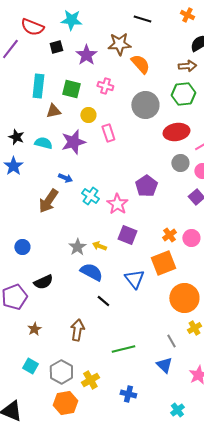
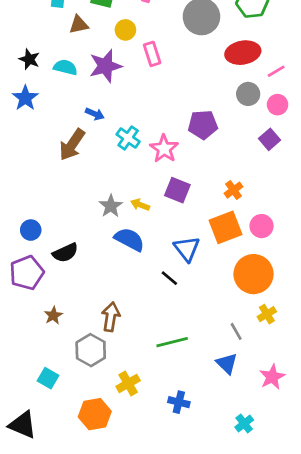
purple pentagon: (146, 186) -> (203, 125), turned 30
pink circle: (191, 238) -> (262, 226), moved
blue circle: (22, 247) -> (31, 230), moved
black line: (103, 301) -> (169, 278), moved
cyan square: (30, 366) -> (48, 378), moved
gray hexagon: (61, 372) -> (91, 350), moved

